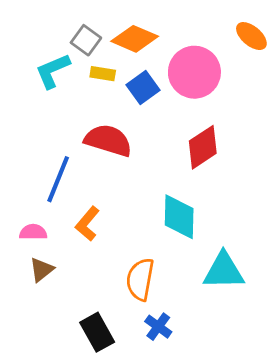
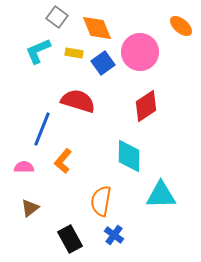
orange diamond: (135, 39) -> (97, 28), turned 44
gray square: (86, 40) -> (57, 17), moved
brown triangle: (41, 270) -> (30, 208), moved

